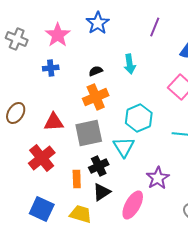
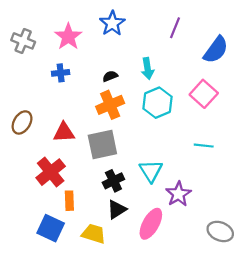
cyan hexagon: (139, 118) -> (157, 103), moved
cyan triangle: (124, 147) -> (151, 171), moved
orange rectangle: (77, 179) -> (69, 201), moved

